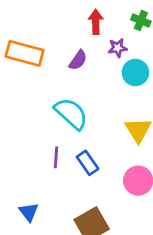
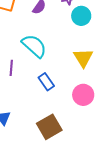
purple line: (56, 157) -> (11, 68), moved

